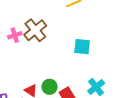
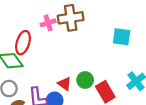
brown cross: (35, 30) -> (71, 18), turned 30

